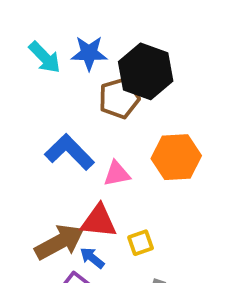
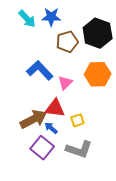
black hexagon: (146, 71) -> (98, 33), moved
pink triangle: (117, 174) -> (65, 83), turned -35

